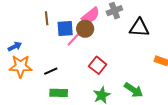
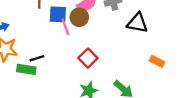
pink line: (74, 39) -> (65, 27), turned -70
green rectangle: (59, 93) -> (26, 69), moved

